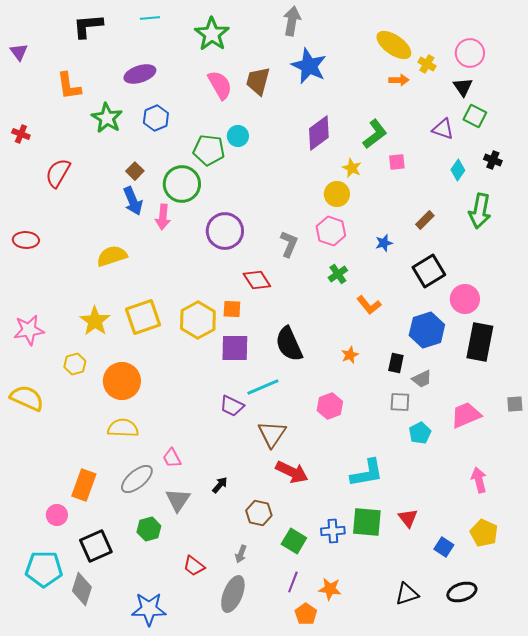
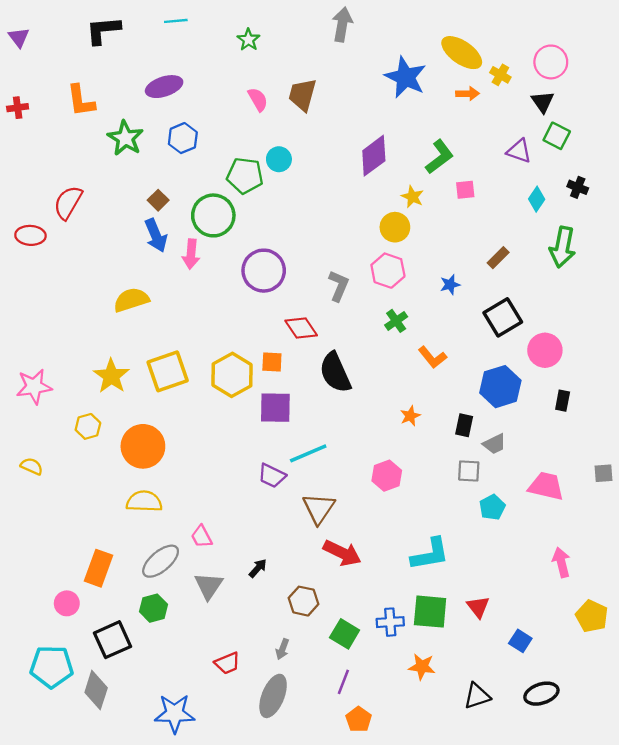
green star: (212, 34) -> (248, 40), size x0.6
purple triangle: (19, 52) -> (19, 37), moved
blue star: (309, 66) -> (405, 77), moved
pink semicircle: (220, 85) -> (258, 99), size x0.7
red cross: (21, 134) -> (18, 108), moved, turned -30
red ellipse: (26, 240) -> (30, 235), moved
black rectangle: (480, 342) -> (563, 401), size x0.5
black semicircle: (289, 344) -> (335, 372), moved
yellow semicircle: (27, 398) -> (32, 466), size x0.6
pink trapezoid: (466, 415) -> (546, 486), turned 36
green hexagon: (149, 529) -> (154, 608), moved
yellow pentagon: (484, 533) -> (592, 616), moved
red trapezoid: (194, 566) -> (227, 663), turned -60
orange star: (330, 589) -> (422, 667), moved

